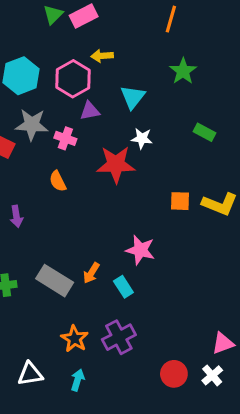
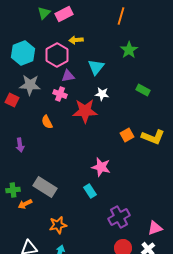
pink cross: (65, 138) -> (60, 94), moved
orange square: (180, 201) -> (127, 135), turned -32
orange arrow: (91, 273) -> (25, 204), moved, turned 32
purple cross: (119, 337) -> (119, 217), moved
orange star: (75, 339) -> (58, 225), turned 30

